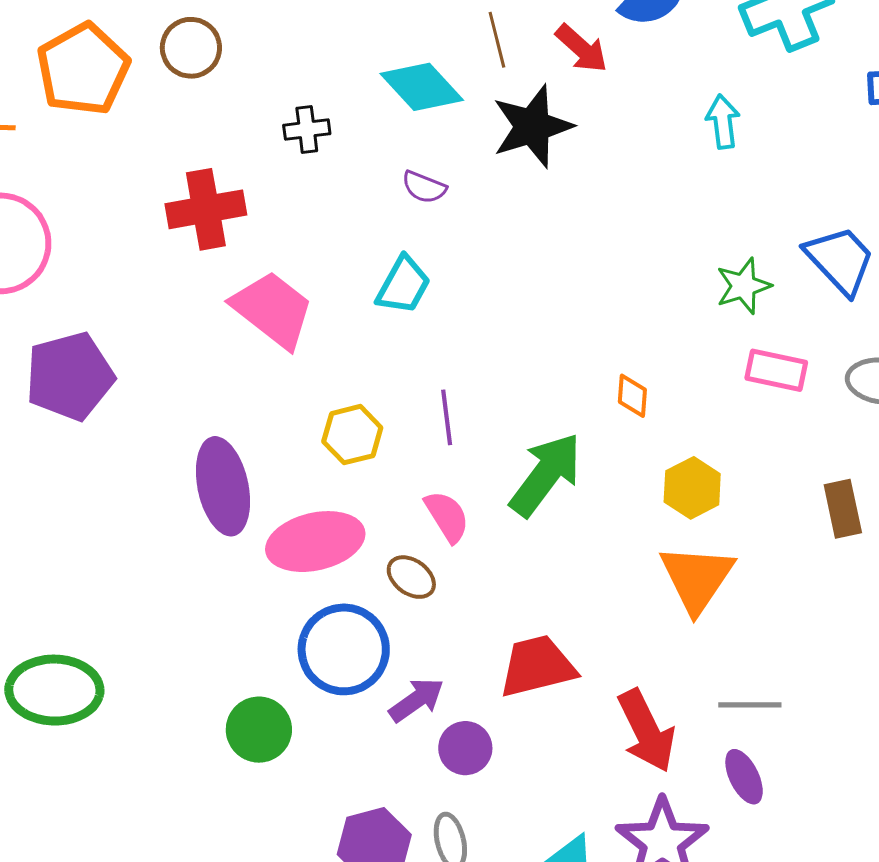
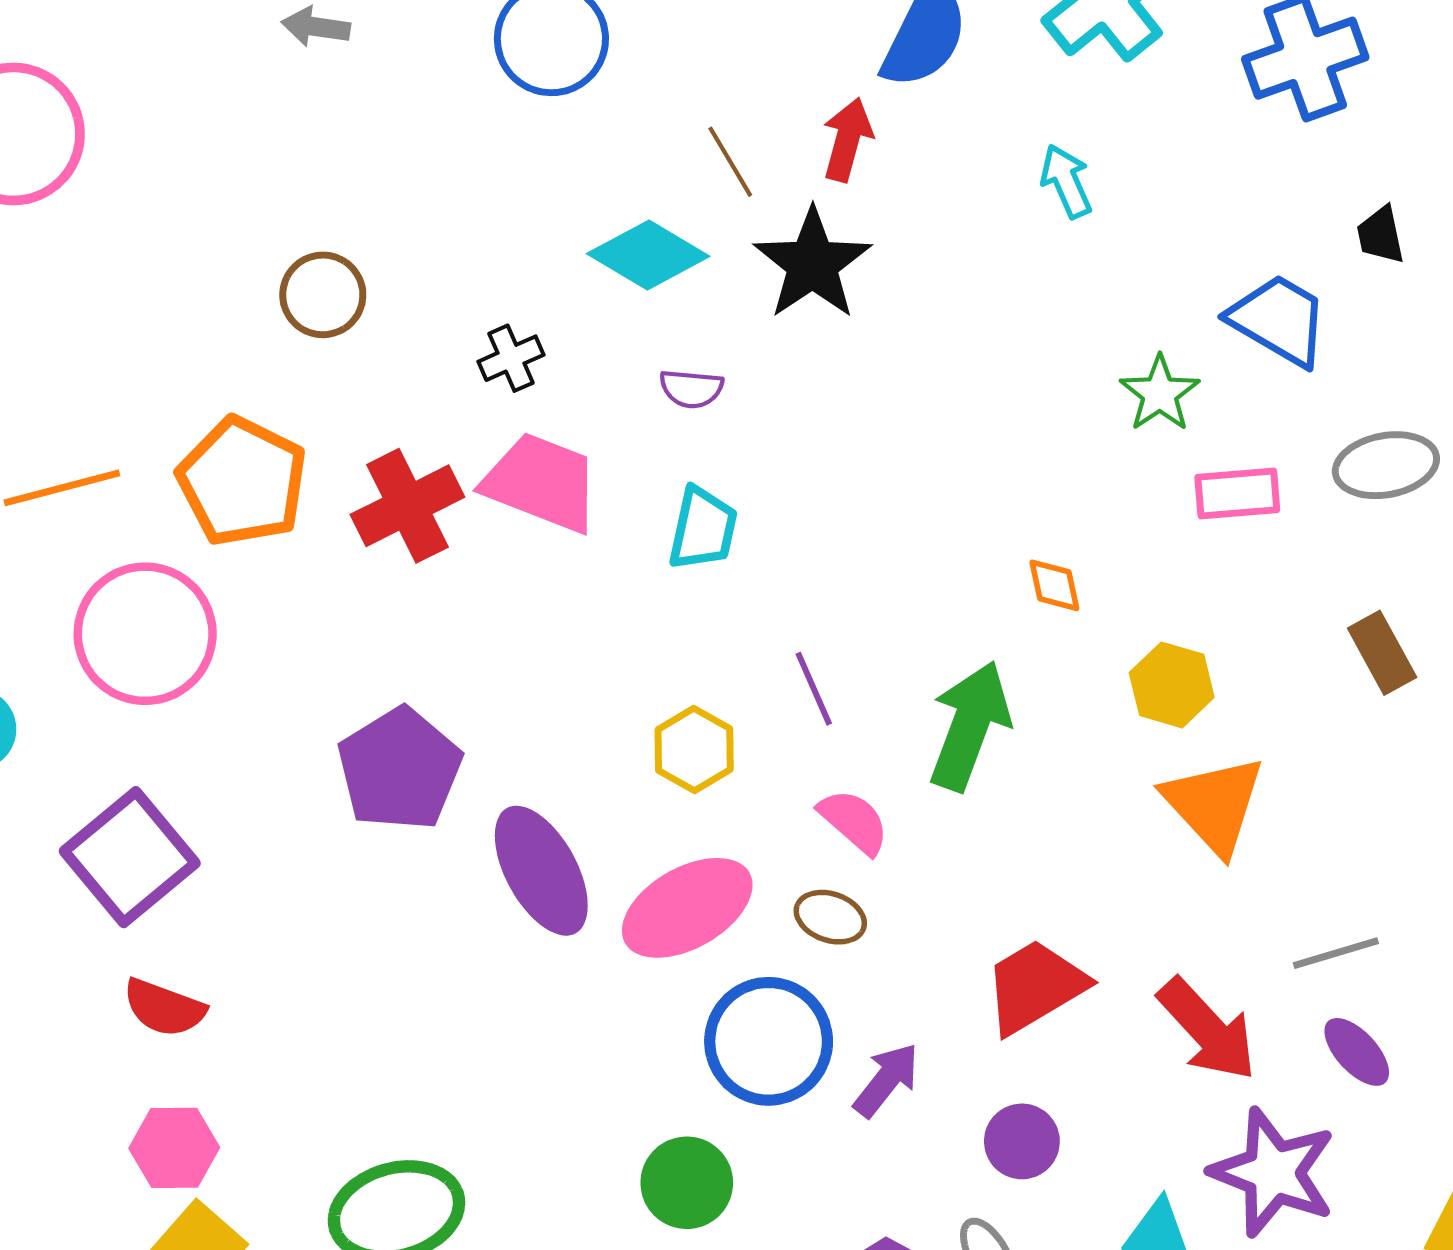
red arrow: (582, 48) -> (847, 140), turned -100
orange pentagon: (83, 69) -> (242, 481), moved
pink trapezoid: (273, 309) -> (541, 482), moved
purple pentagon: (70, 376) -> (400, 769), moved
purple circle: (465, 748) -> (1022, 1141), moved

